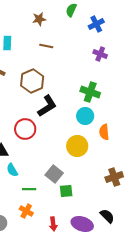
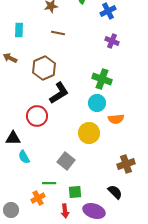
orange semicircle: (104, 132) -> (116, 119), turned -91
green line: (29, 189) -> (49, 183), moved
green square: (66, 191) -> (75, 192), moved
orange cross: (26, 211) -> (38, 198), turned 32
black semicircle: (107, 216) -> (115, 192), moved

